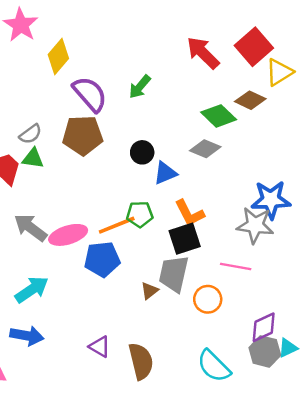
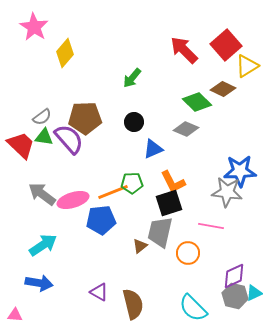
purple semicircle: (90, 94) -> (69, 139), moved
black circle: (142, 152) -> (134, 122), moved

